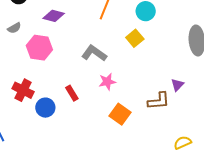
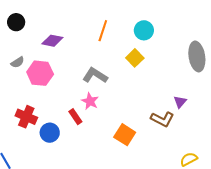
gray semicircle: (14, 28) -> (18, 62), moved
pink star: (107, 82) -> (90, 101), moved, turned -30
brown L-shape: (159, 101) -> (162, 119), turned 35

